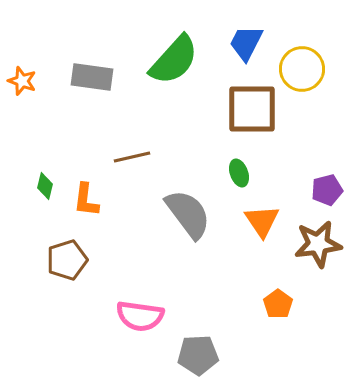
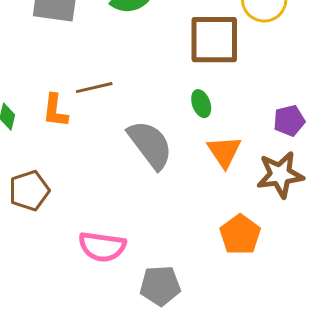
orange L-shape: (86, 200) -> (55, 111), moved
orange pentagon: (278, 304) -> (240, 235), size x1.4

